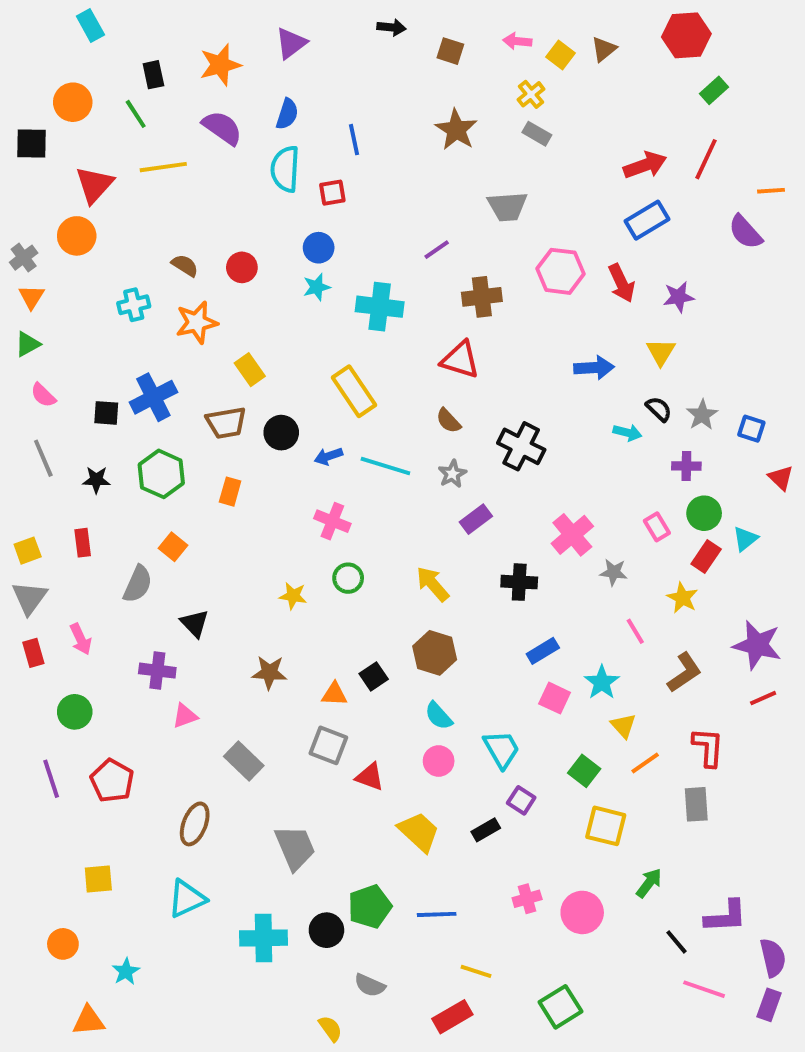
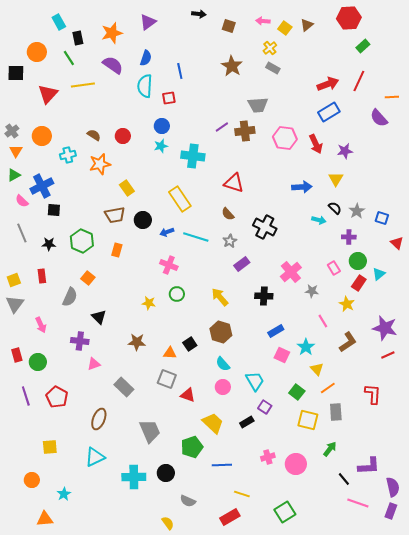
cyan rectangle: (90, 25) -> (59, 22), moved
orange circle: (77, 236) -> (42, 136), moved
brown cross: (482, 297) -> (245, 131), moved
blue cross: (153, 397) -> (42, 186), moved
red rectangle: (33, 653) -> (17, 355), moved
red L-shape: (708, 747) -> (373, 394), moved
gray rectangle: (696, 804) -> (336, 412), moved
green pentagon: (370, 907) -> (192, 447), moved

